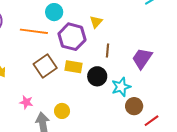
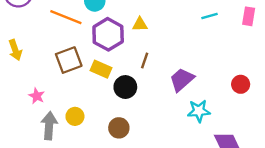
yellow triangle: (96, 22) -> (140, 24), turned 32
cyan star: (121, 87) -> (199, 111), moved
brown circle: (134, 106) -> (119, 128), moved

